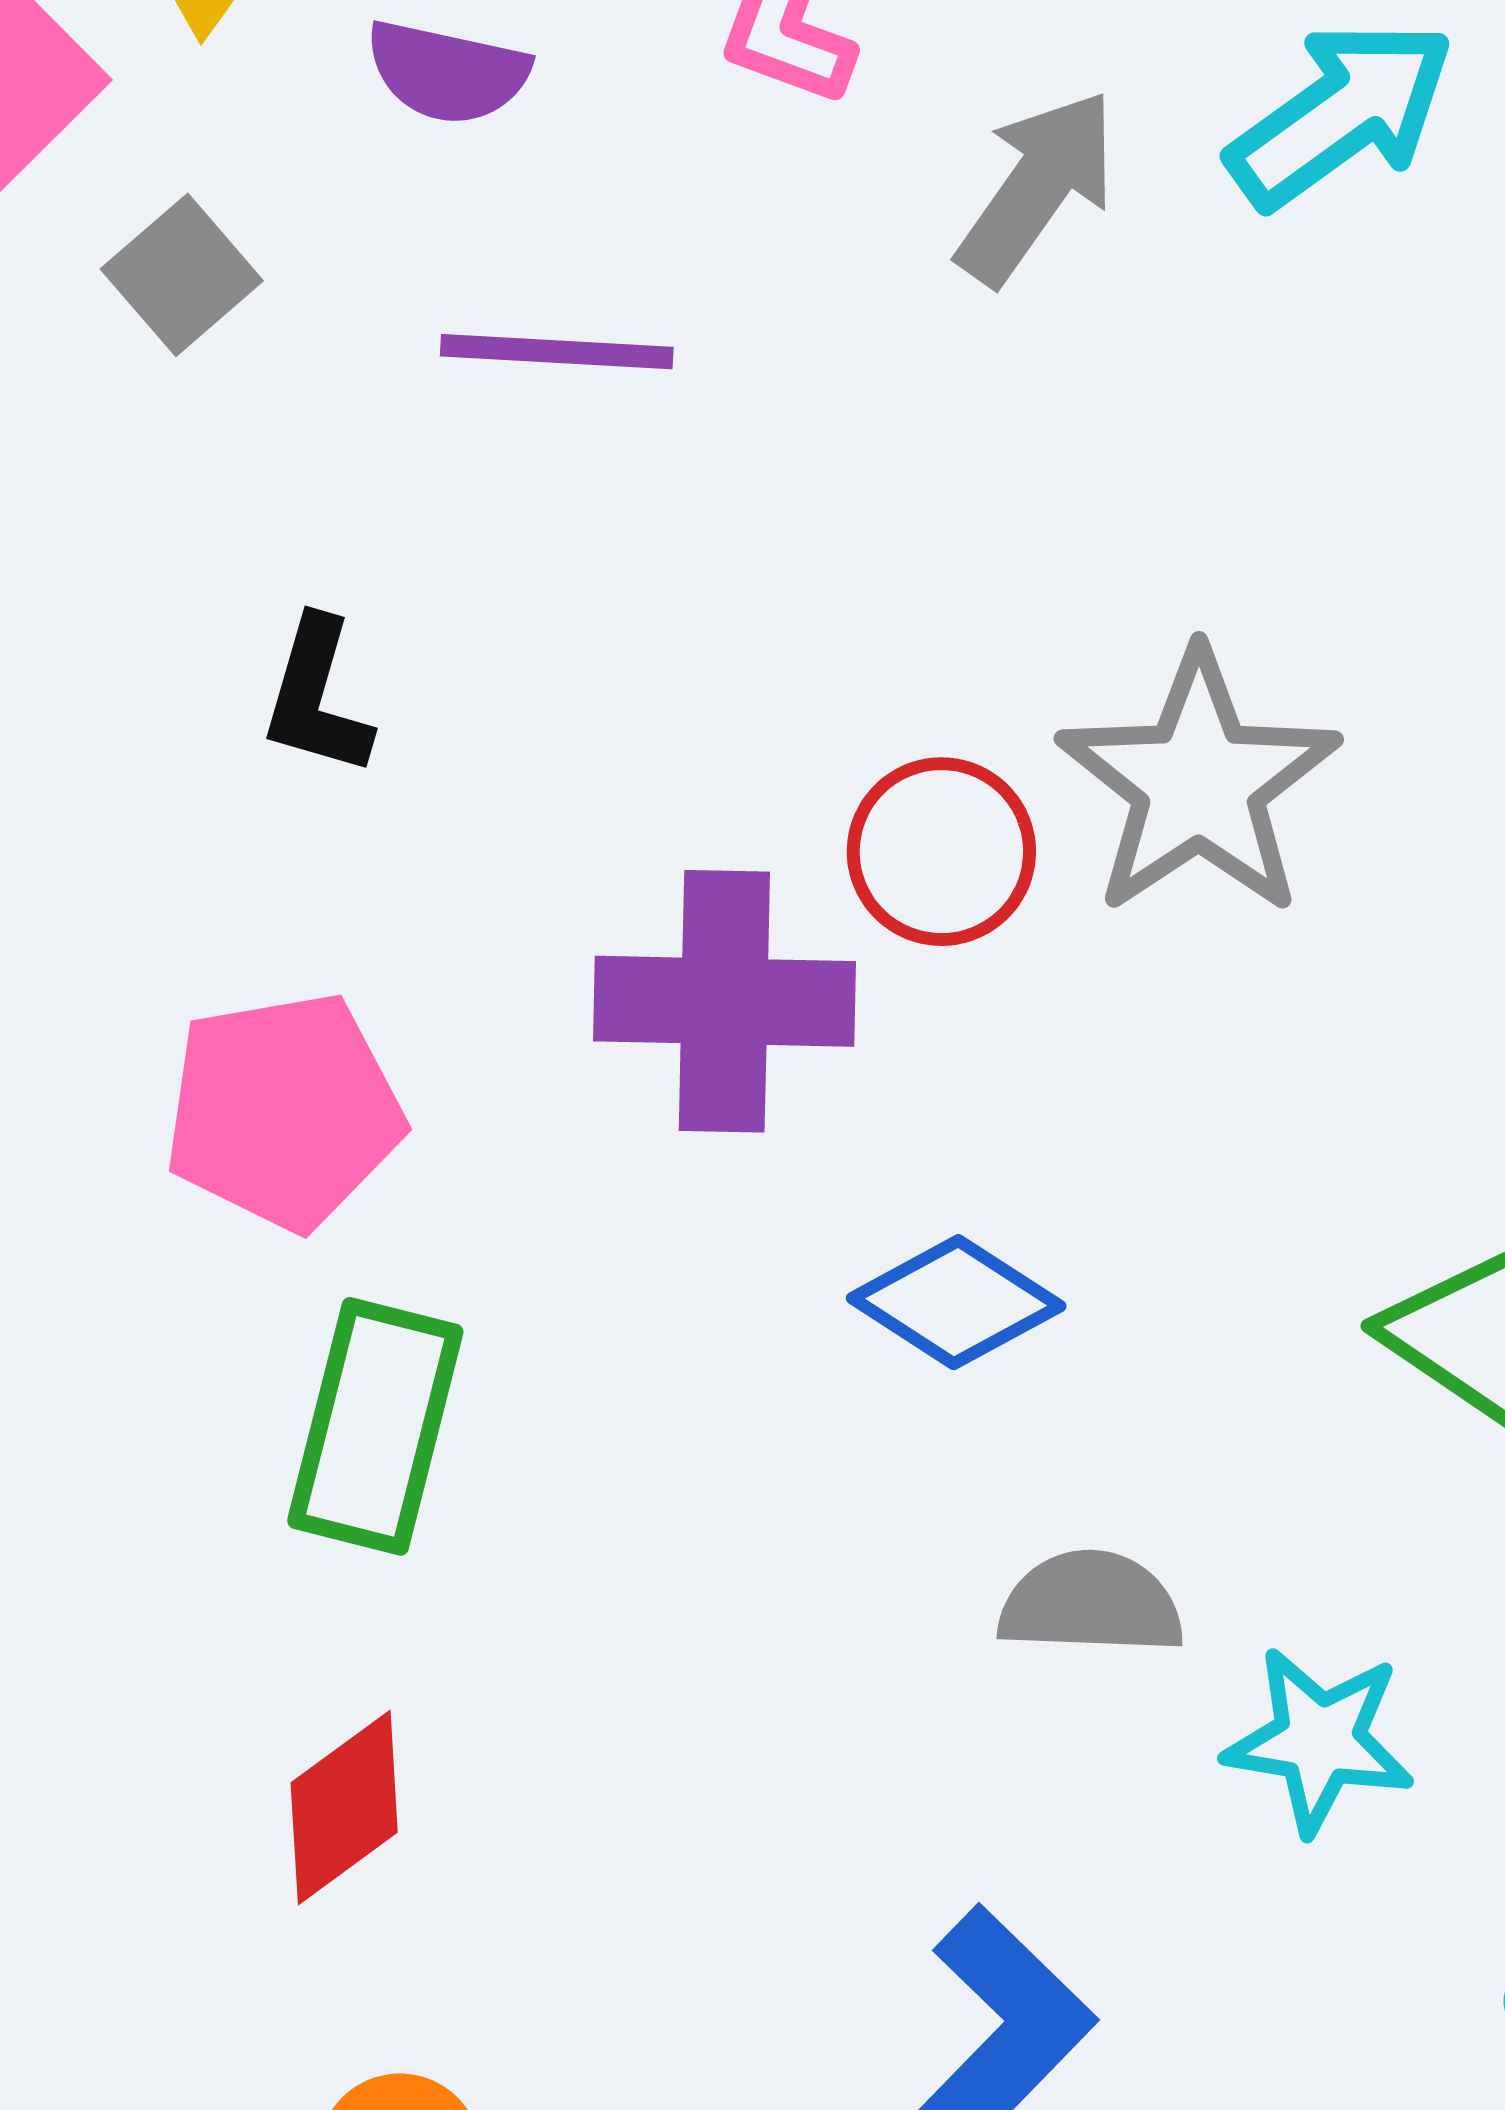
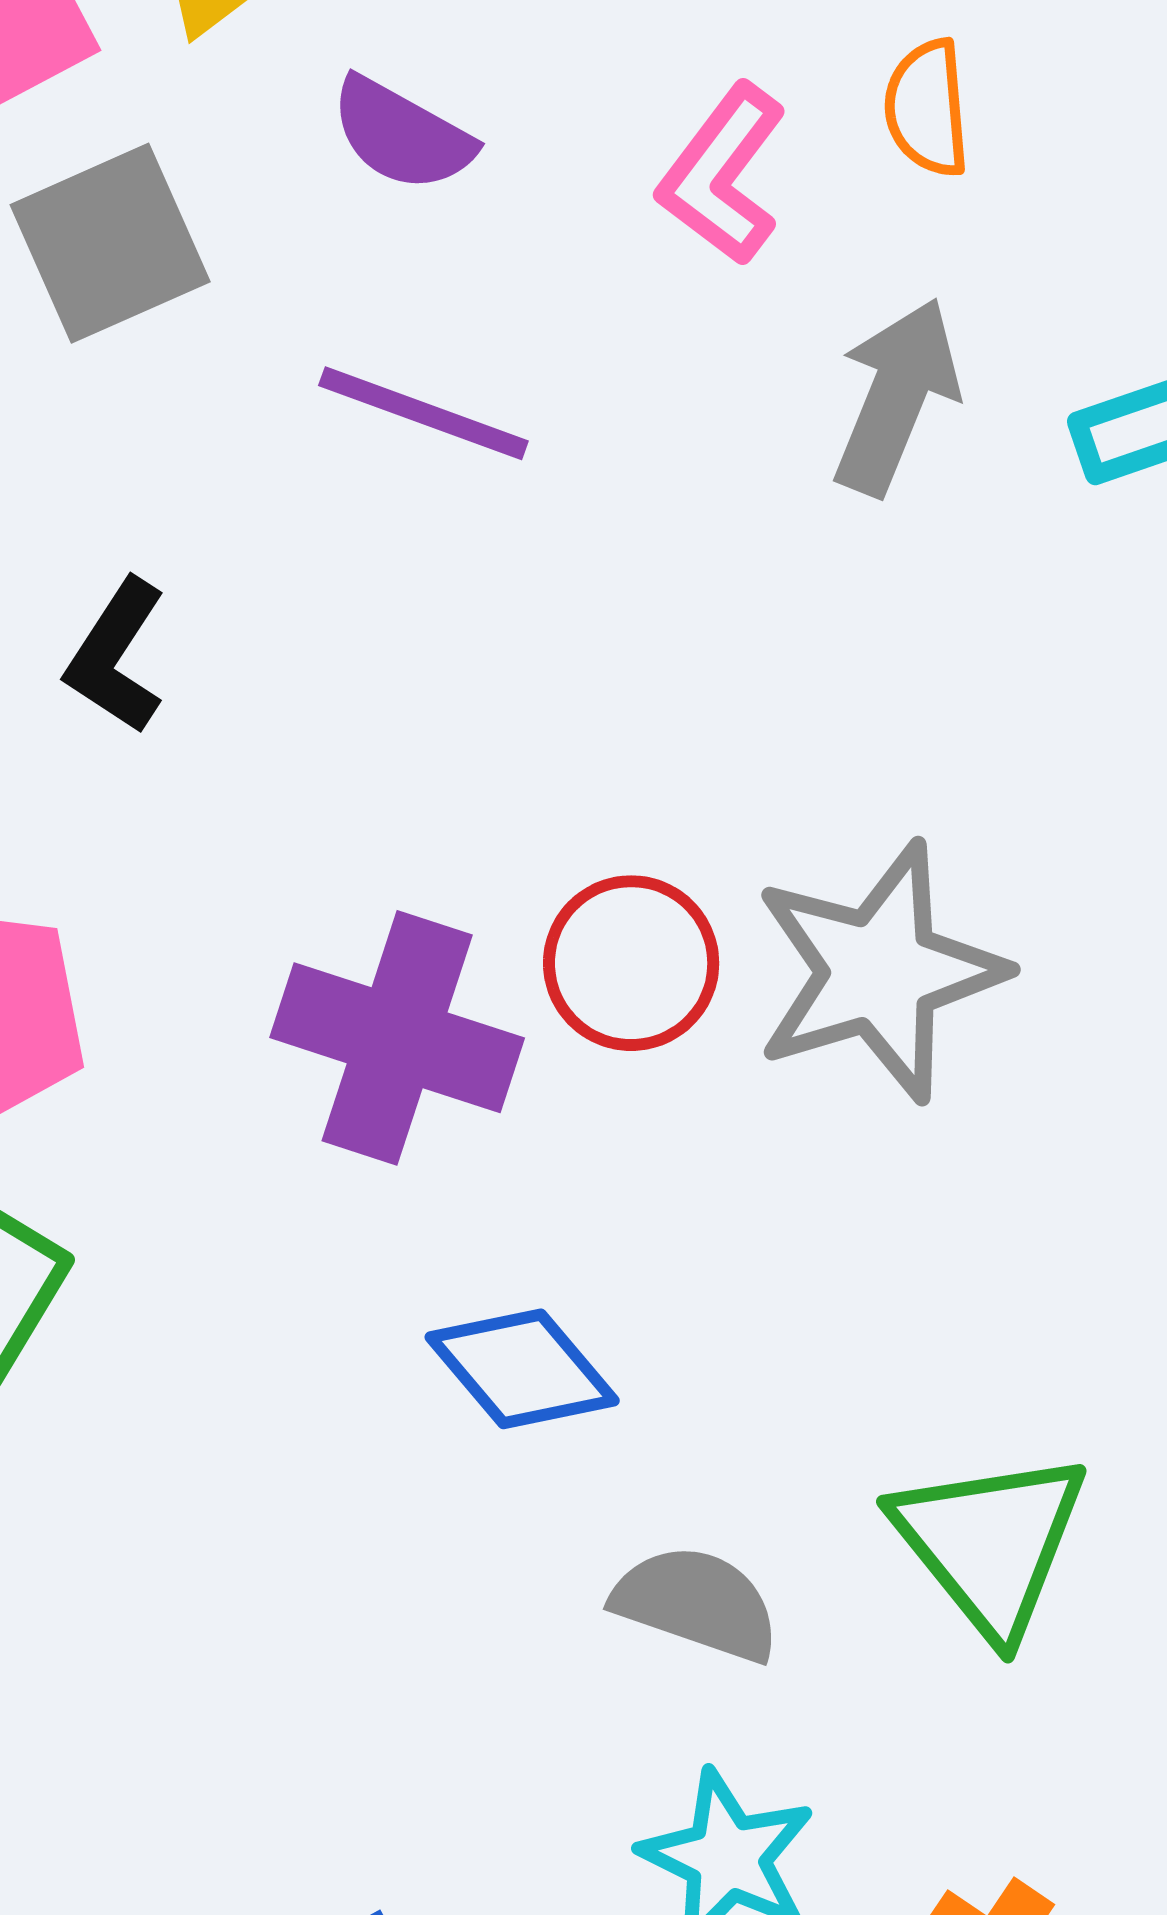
gray arrow: (1037, 187) -> (896, 397), turned -30
gray square: (182, 275) -> (110, 243), size x1.4
gray semicircle: (1091, 1603) -> (696, 1603), moved

